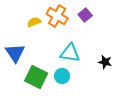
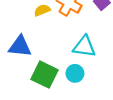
blue triangle: (15, 53) -> (20, 46), turned -50

